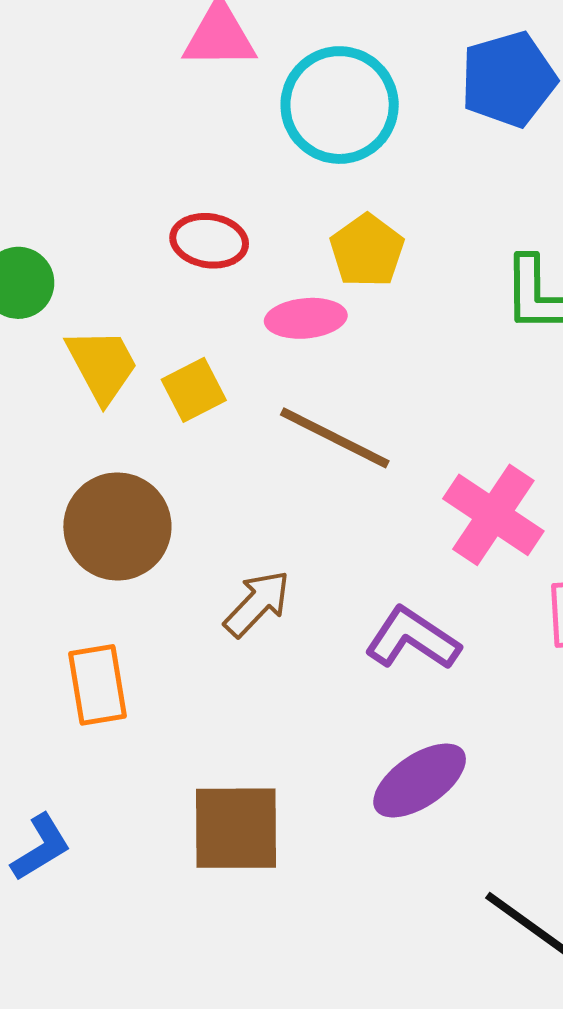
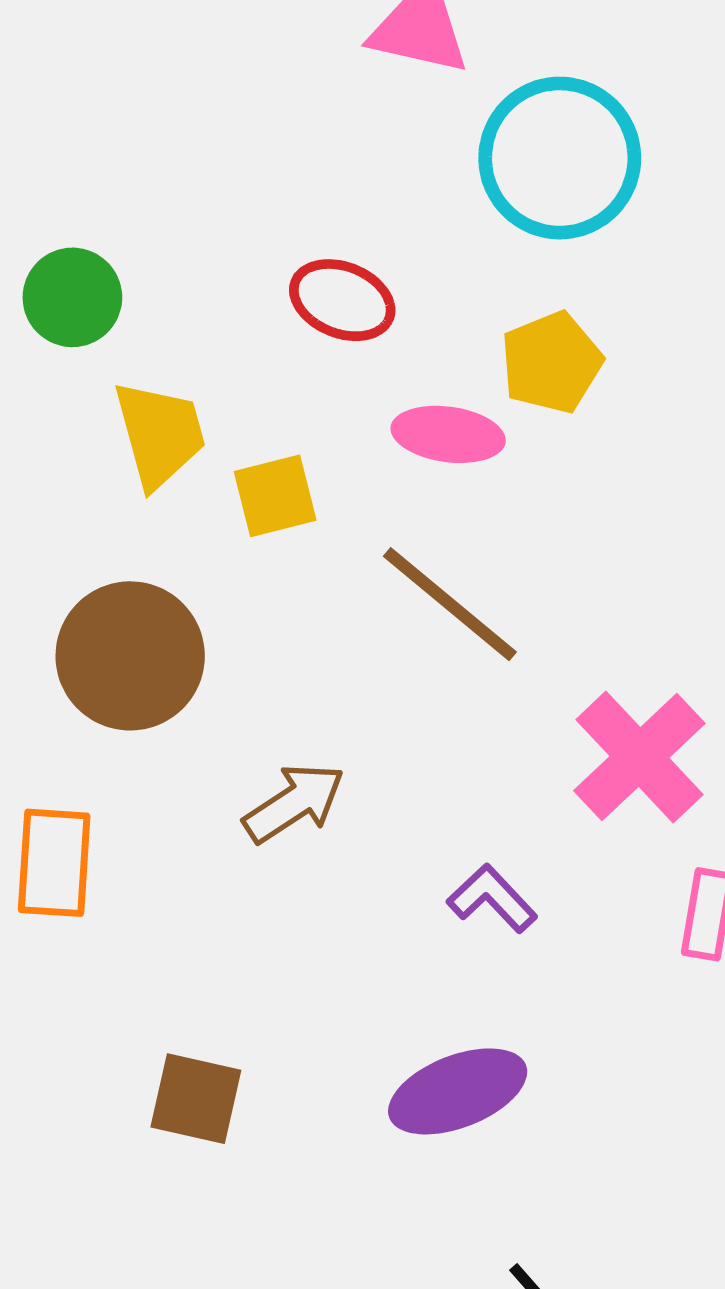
purple L-shape: (412, 639) -> (492, 898), size x0.7
brown square: (236, 828) -> (196, 1099), size x0.7

